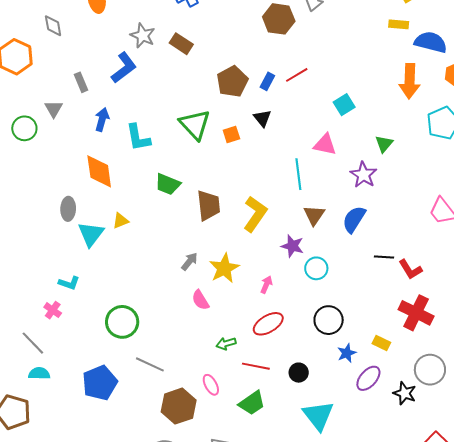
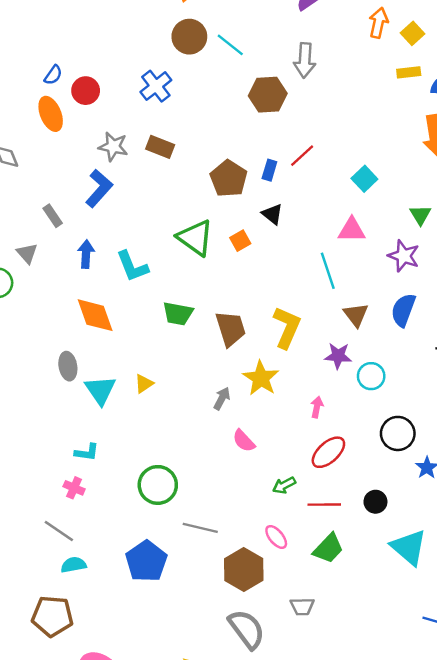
yellow triangle: (121, 221) -> (144, 384), moved
yellow star: (224, 268) -> (261, 378), moved

